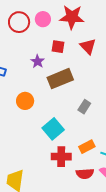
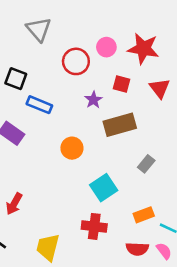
red circle: (19, 22) -> (76, 61), moved
red cross: (61, 157) -> (94, 226), moved

